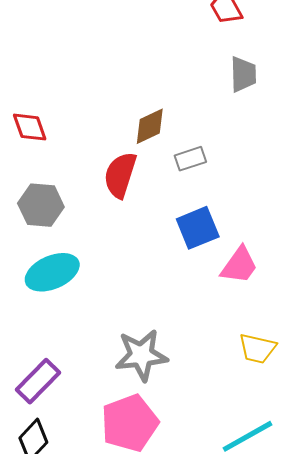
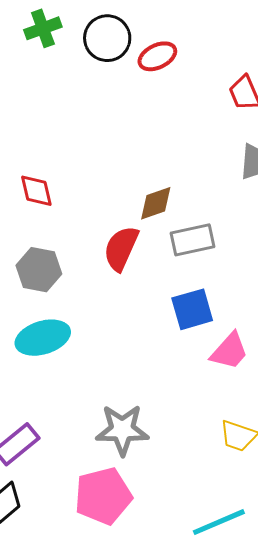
gray rectangle: (190, 159) -> (193, 240), size x1.4

